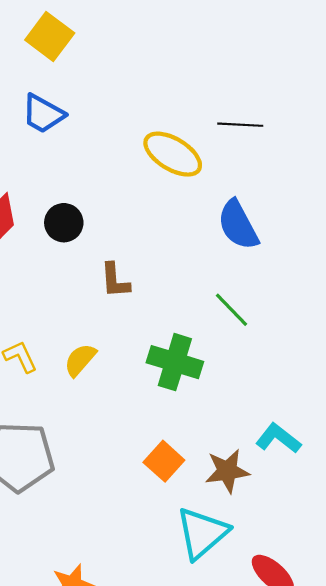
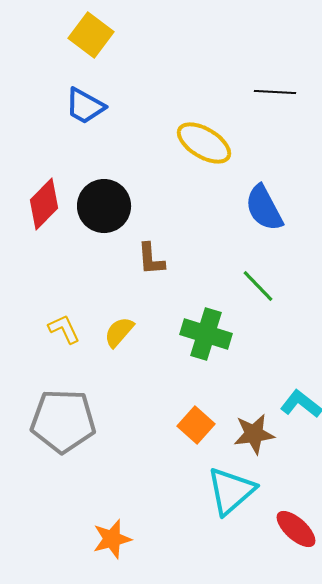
black line: (240, 125) -> (275, 92), moved
black circle: (64, 223) -> (104, 206), size x1.5

